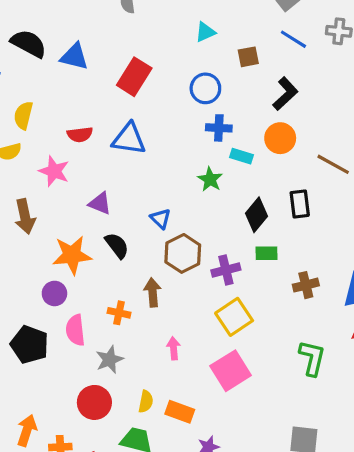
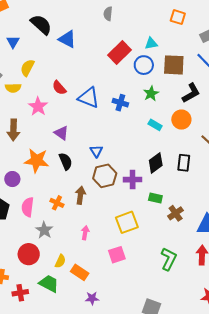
brown square: (248, 57) -> (174, 65), size x1.6
red rectangle: (134, 77) -> (120, 52), moved
blue circle: (205, 88) -> (144, 65), moved
blue cross: (219, 128) -> (120, 103), moved
red semicircle: (80, 134) -> (59, 88), turned 42
green star: (210, 179) -> (151, 94), moved
green rectangle: (266, 253) -> (155, 198), moved
purple cross: (226, 270) -> (133, 180), moved
brown cross: (306, 285) -> (176, 213), turned -35
purple circle: (54, 293) -> (12, 179), moved
gray star: (109, 360) -> (44, 230), turned -30
pink square: (231, 371) -> (117, 255), size x0.7

